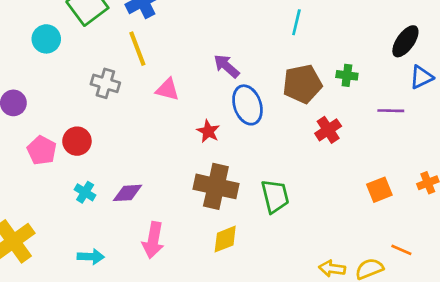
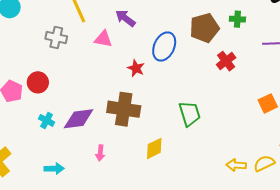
purple arrow: (227, 66) -> (125, 18), moved
blue ellipse: (247, 105) -> (164, 46), turned 48
brown cross: (216, 186) -> (124, 109), moved
purple diamond: (128, 193) -> (79, 119), size x1.4
pink arrow: (153, 240) -> (100, 153), size x0.6

